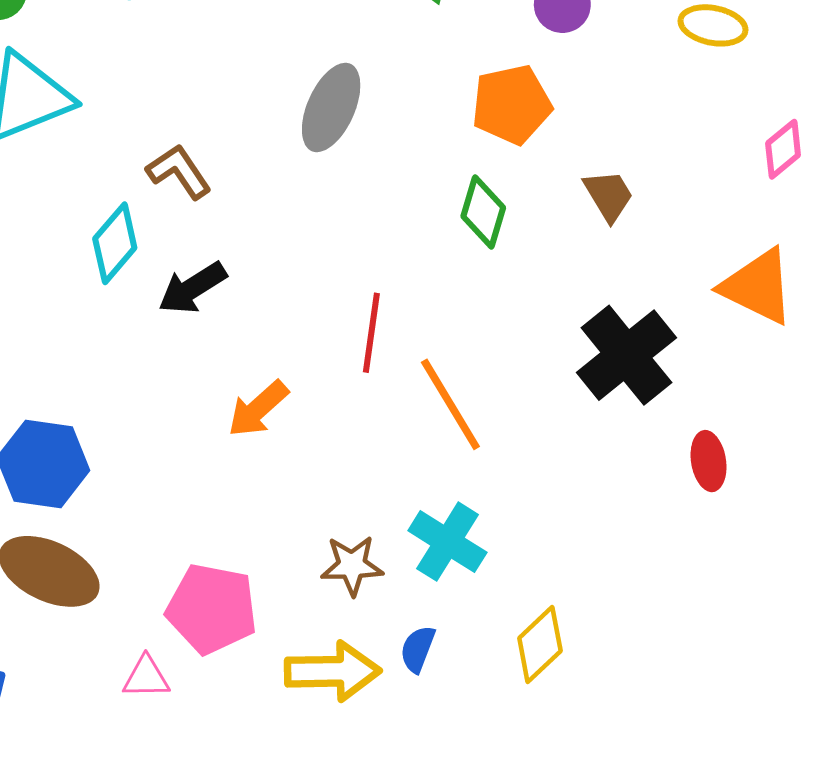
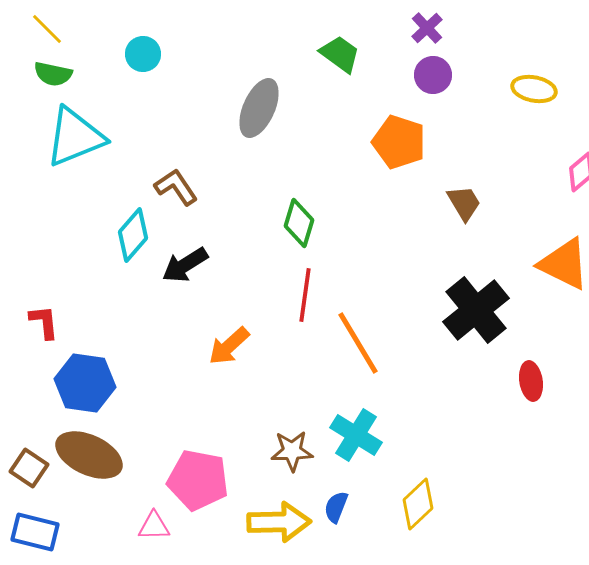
orange pentagon: (512, 105) -> (399, 142), turned 30
gray ellipse: (331, 107) -> (259, 108), moved
green diamond: (483, 212) -> (299, 223), moved

